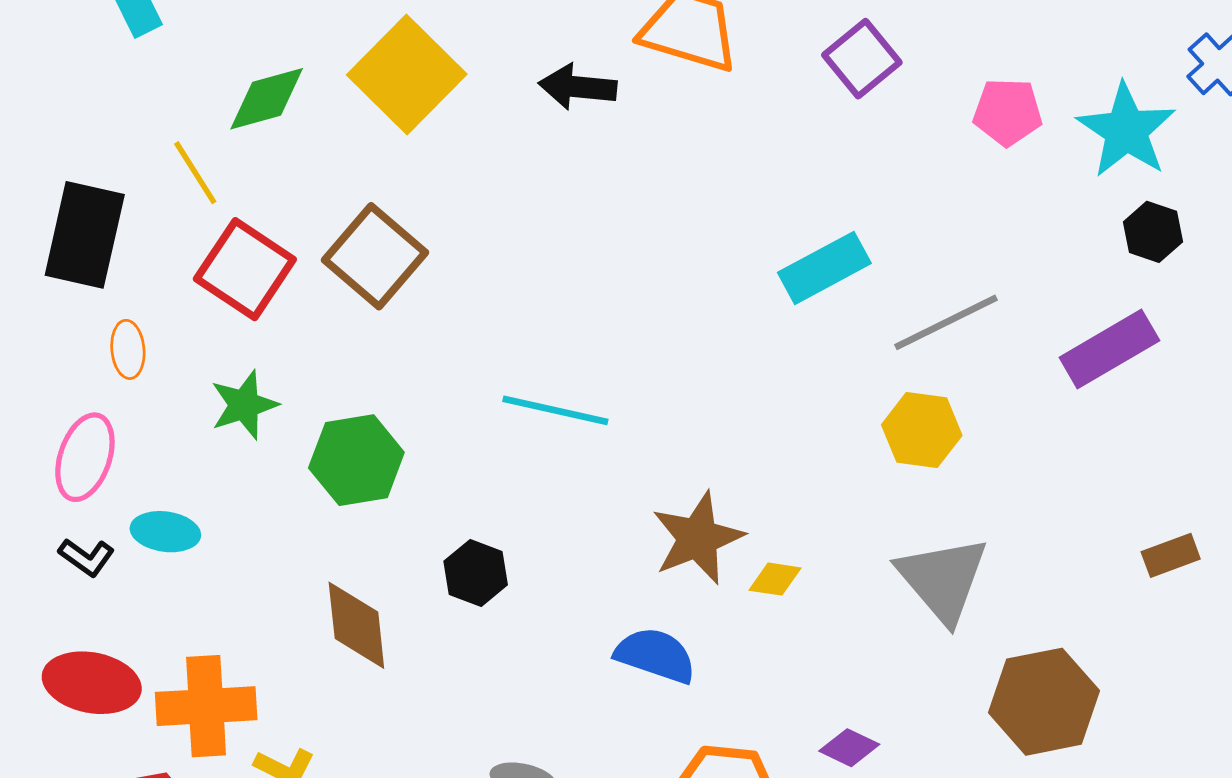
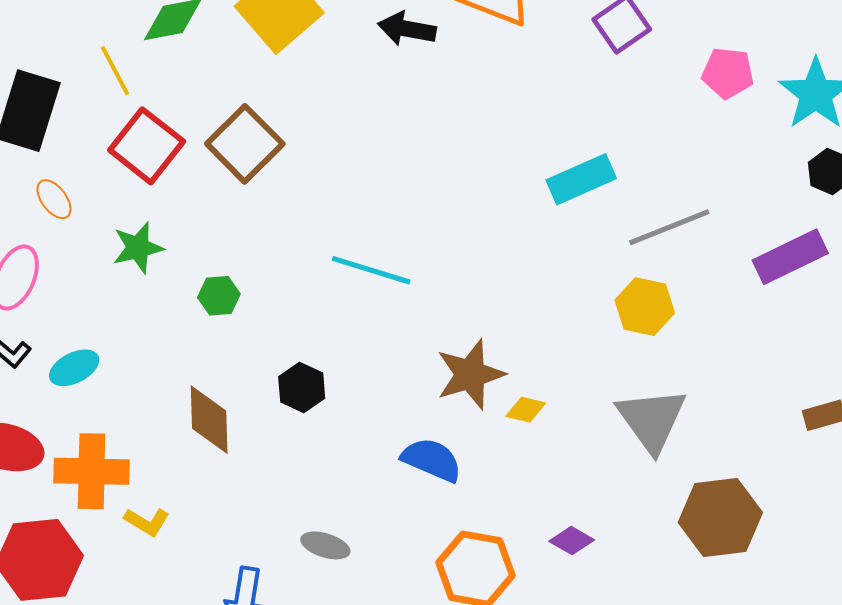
orange ellipse: (128, 349) -> (54, 199), turned -36
green hexagon: (356, 460) -> (219, 296), size x0.6
cyan ellipse: (165, 532) -> (74, 368), moved, turned -39

